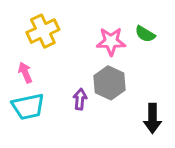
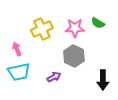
yellow cross: (43, 31) -> (42, 29), moved
purple arrow: (80, 99) -> (54, 77), moved, turned 56

